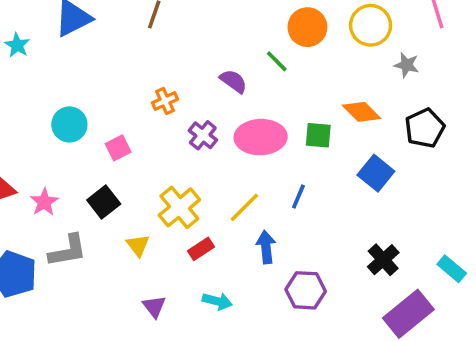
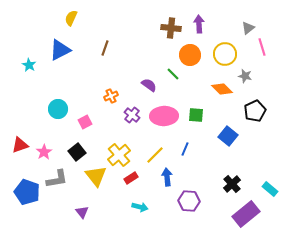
orange diamond: (362, 112) -> (222, 89), moved
yellow triangle: (138, 245) -> (96, 176), size x1.6
purple triangle: (154, 307) -> (82, 212), moved

